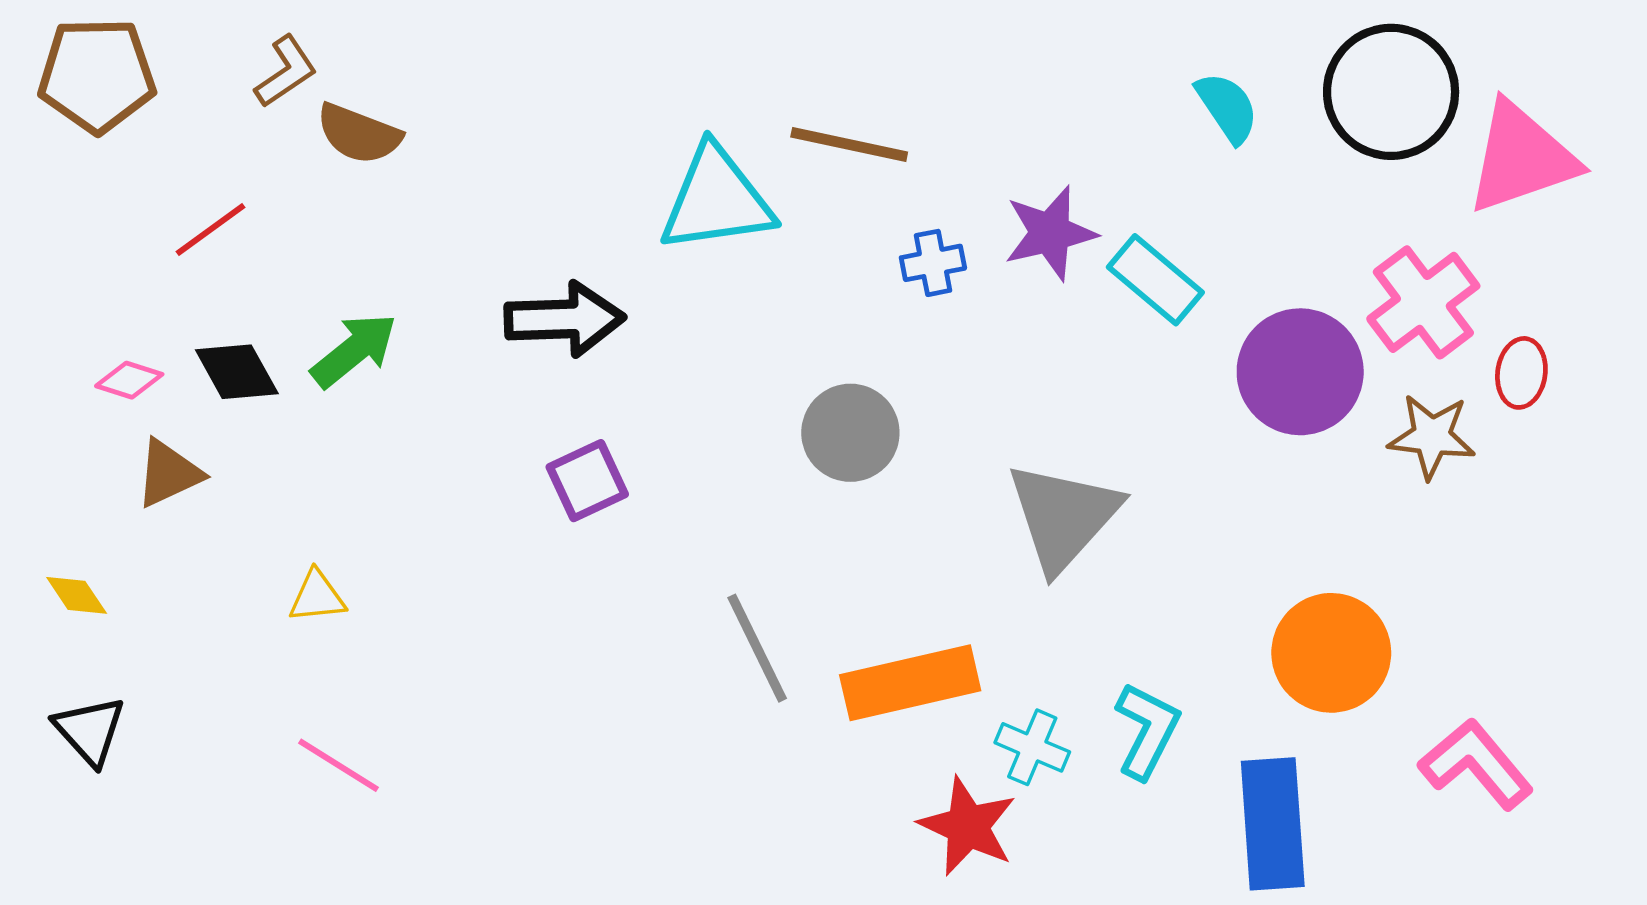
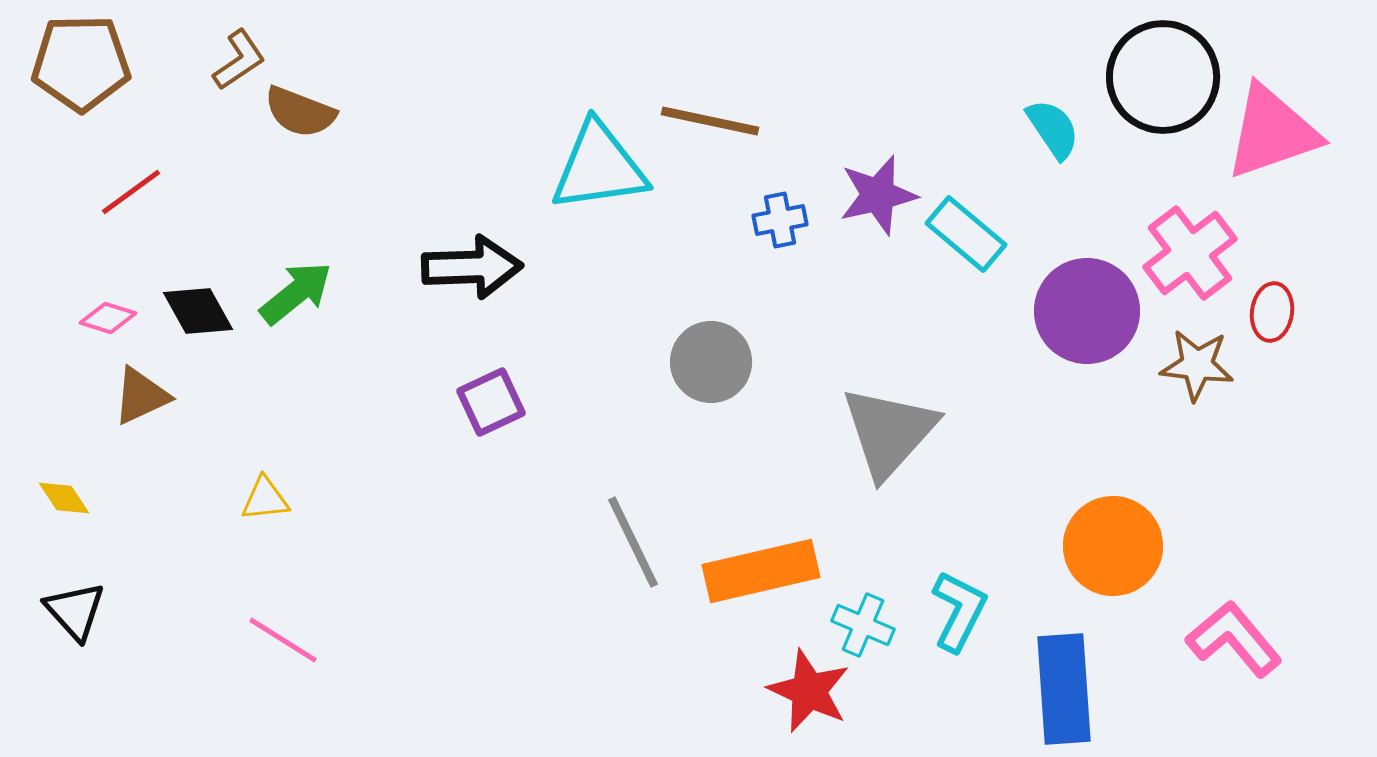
cyan semicircle: (1227, 107) -> (1053, 129), moved
red line: (210, 229) -> (131, 192), moved

